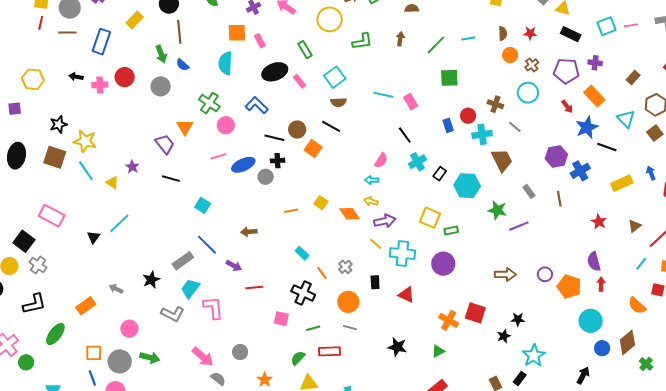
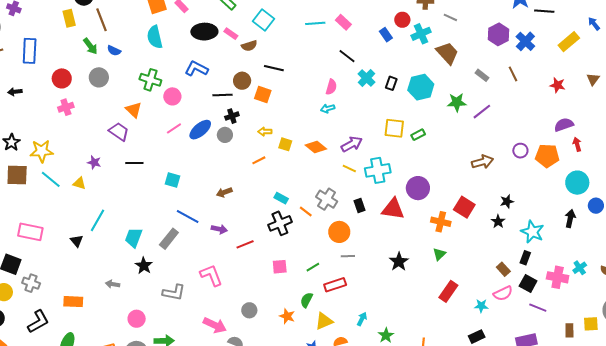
yellow rectangle: (135, 20) -> (69, 18), moved, turned -42
black ellipse: (275, 72) -> (204, 32), turned 35
pink cross: (100, 85) -> (66, 107), moved
brown semicircle: (338, 102) -> (249, 46), moved
yellow arrow: (371, 201) -> (265, 132), moved
purple semicircle: (594, 261) -> (564, 125), turned 102
purple circle: (443, 264) -> (418, 188), moved
gray cross: (345, 267) -> (327, 199), size x1.5
cyan trapezoid: (190, 288) -> (134, 238), moved
black cross: (303, 293) -> (280, 223), moved, turned -30
red triangle: (406, 295) -> (393, 209), size x1.4
orange rectangle: (86, 306) -> (73, 302), moved, turned 54
red square: (475, 313) -> (464, 207), turned 30
black star: (397, 347) -> (399, 262), turned -30
black arrow: (583, 375) -> (570, 219), moved
orange star: (265, 380) -> (287, 316), moved

